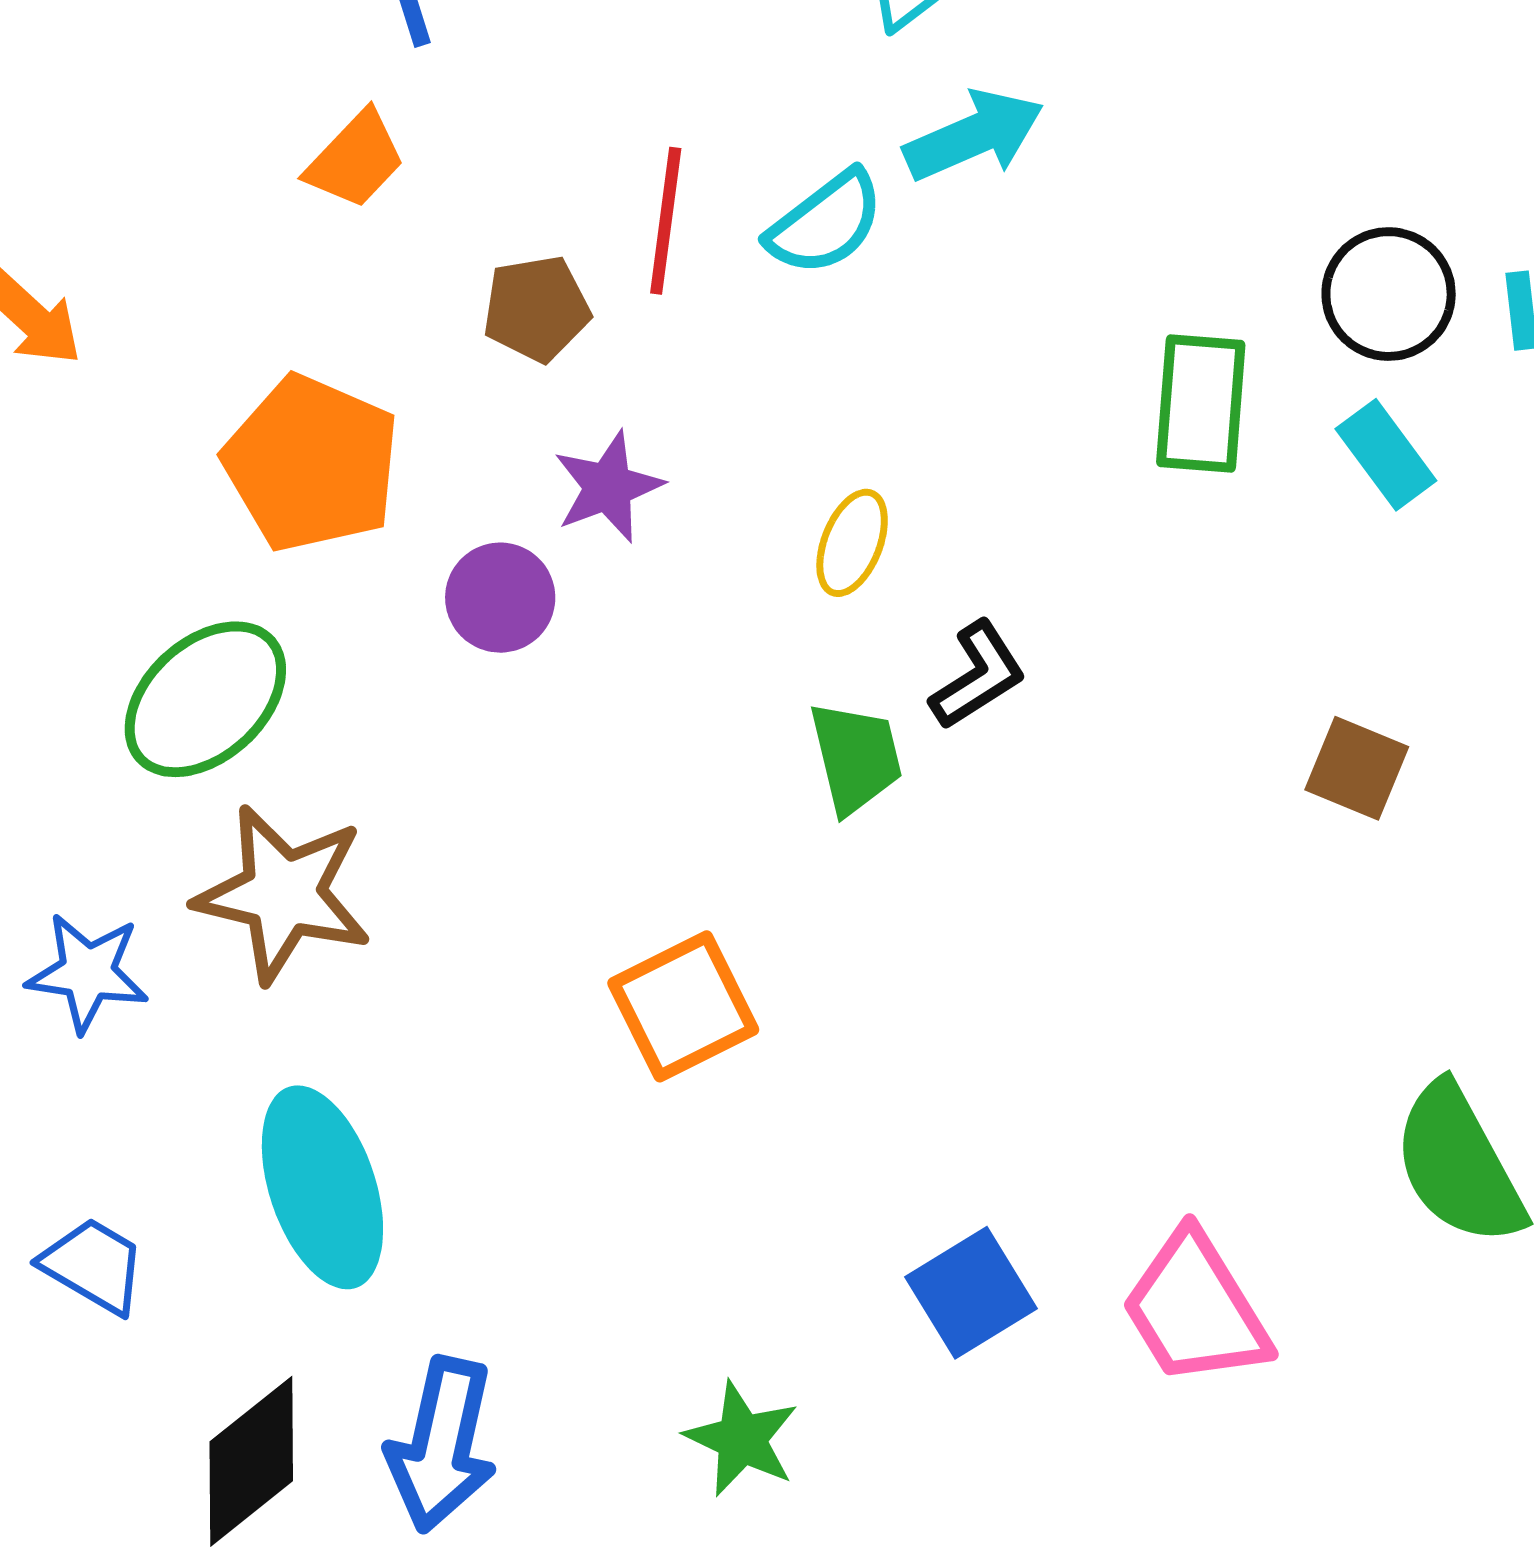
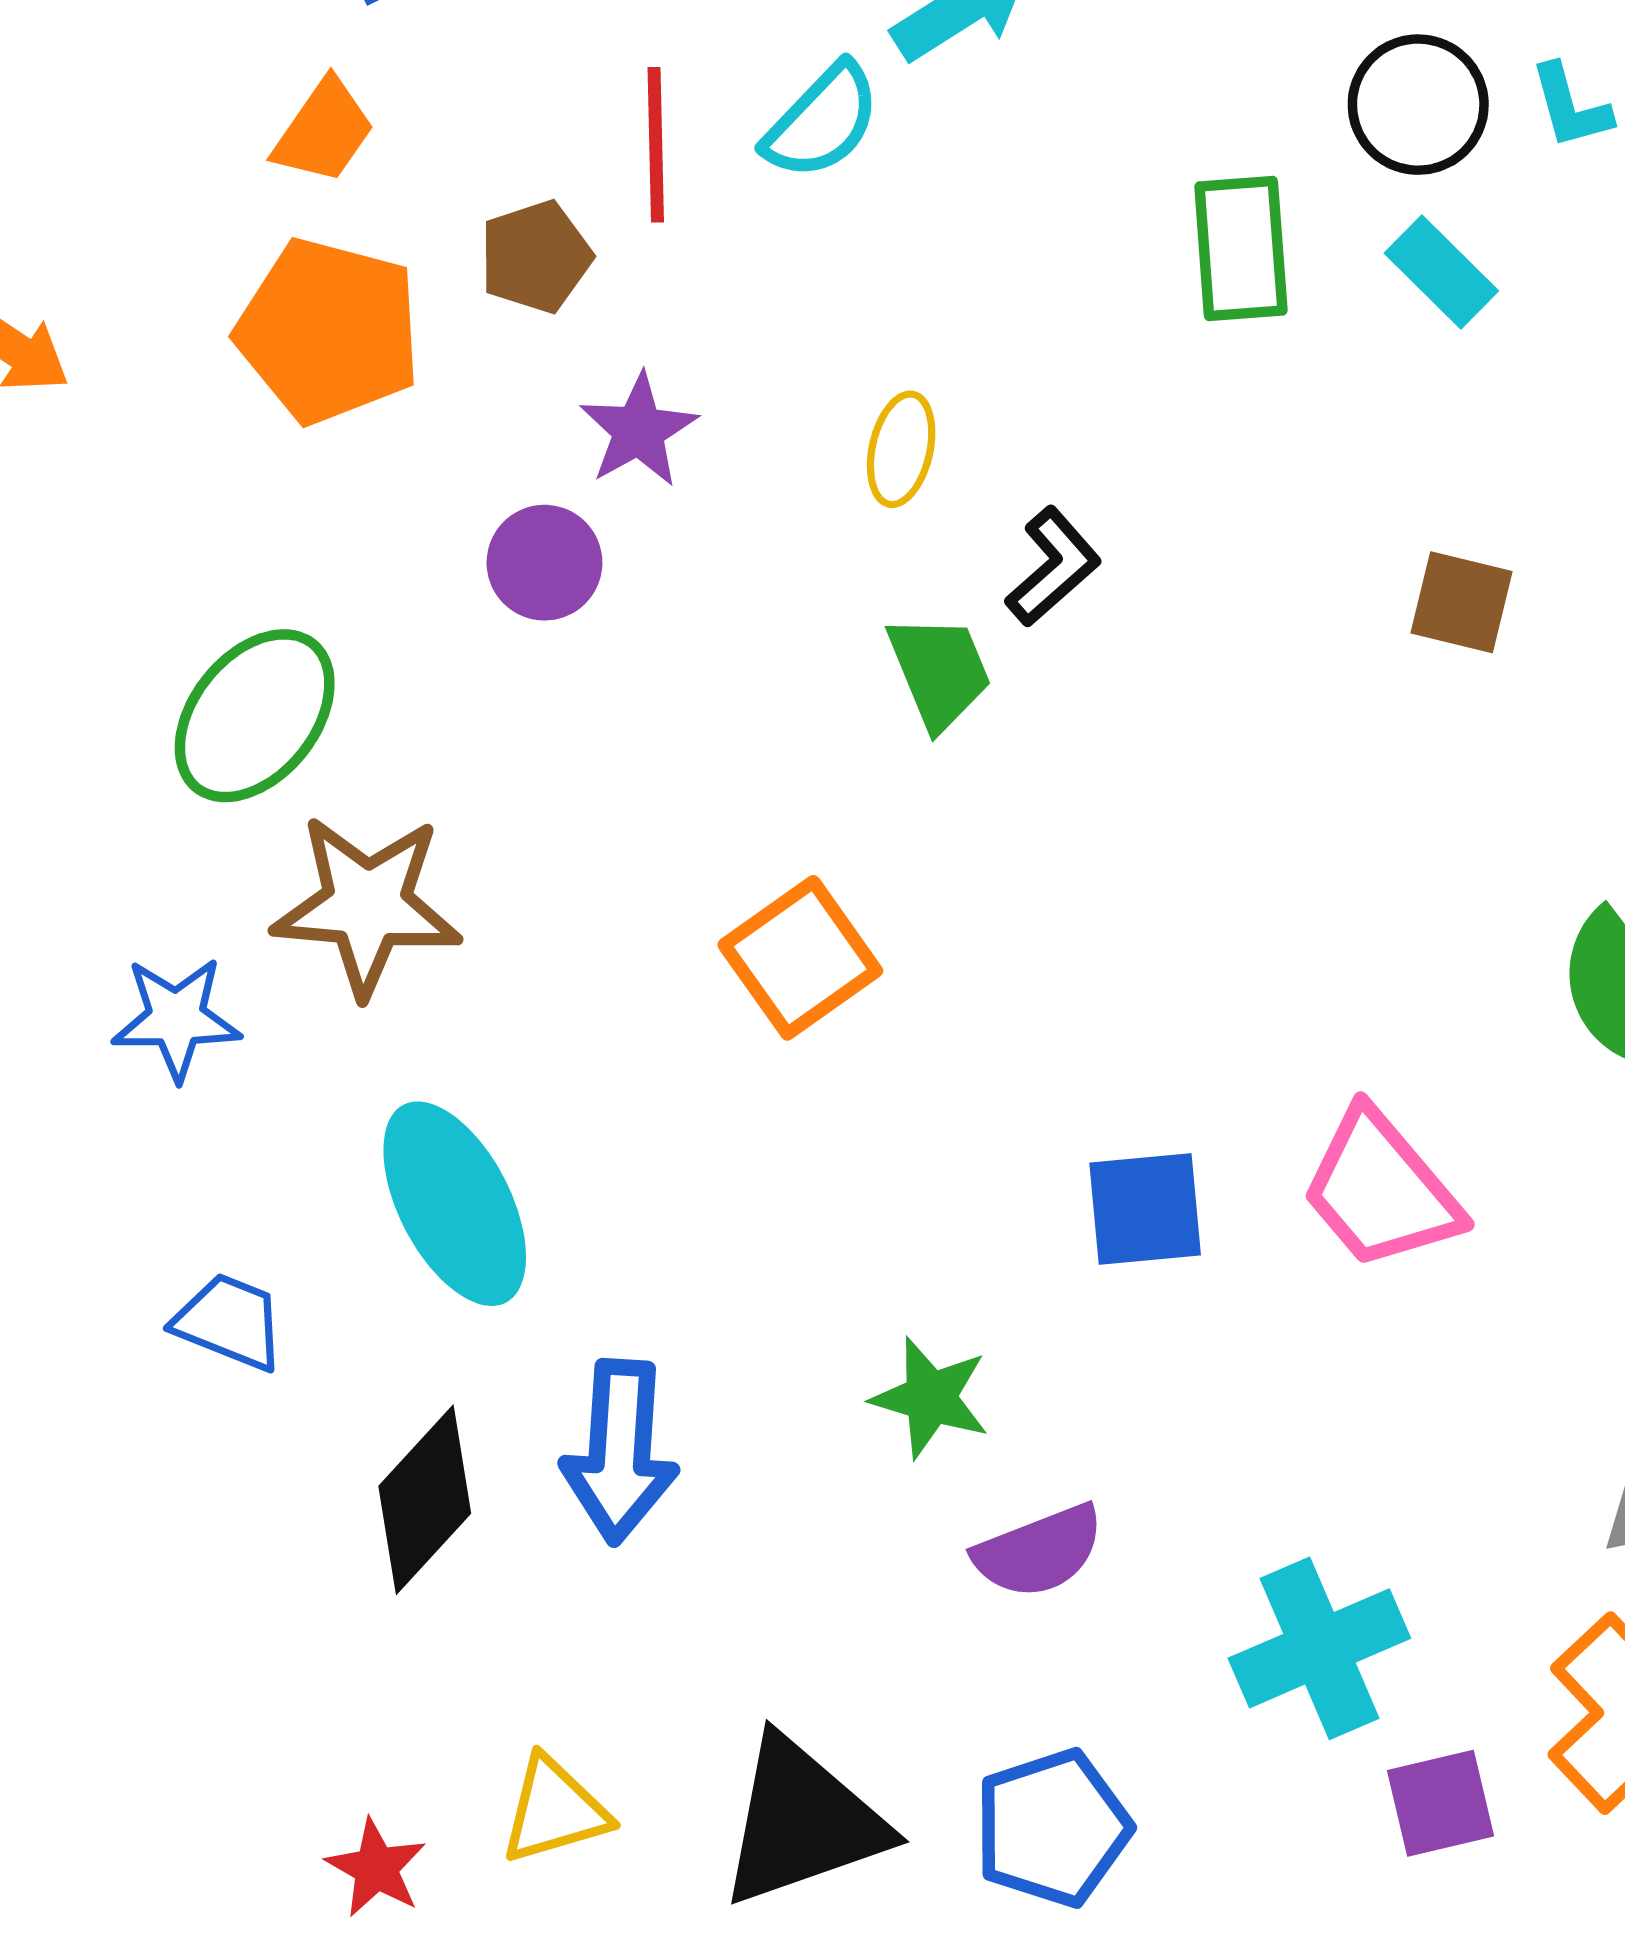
orange pentagon: (312, 464) -> (329, 331), moved
blue square: (971, 1293) -> (1145, 1209), turned 35

